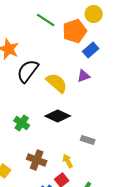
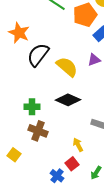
green cross: (22, 123) -> (32, 107), turned -35
brown cross: (37, 160) -> (38, 131), moved

